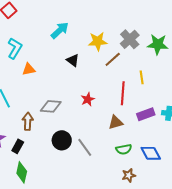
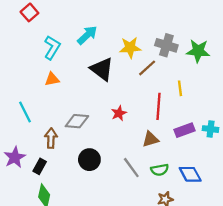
gray cross: (130, 39) -> (166, 45), turned -30
cyan L-shape: (15, 48) -> (52, 48), moved
black triangle: (73, 60) -> (102, 69), size x1.6
gray line: (85, 147) -> (131, 168), moved

